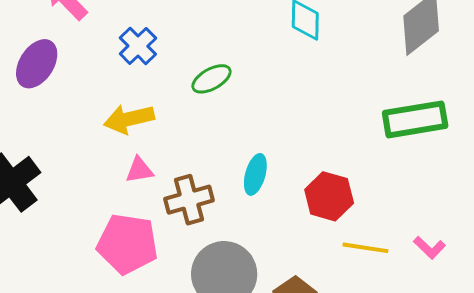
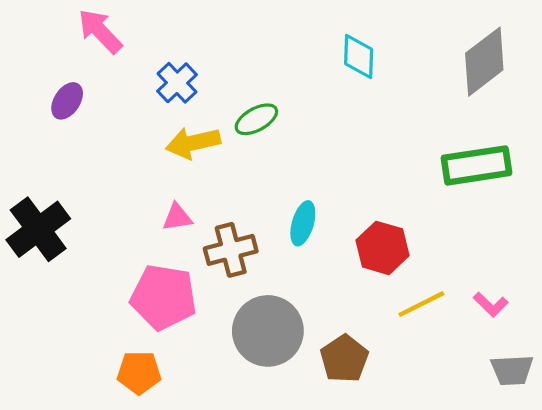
purple ellipse: (37, 64) -> (67, 101), size x0.7
yellow arrow: (129, 119) -> (193, 143), moved
yellow line: (365, 248) -> (421, 304), turned -36

